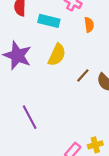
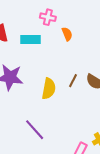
yellow semicircle: (57, 55) -> (49, 89), moved

